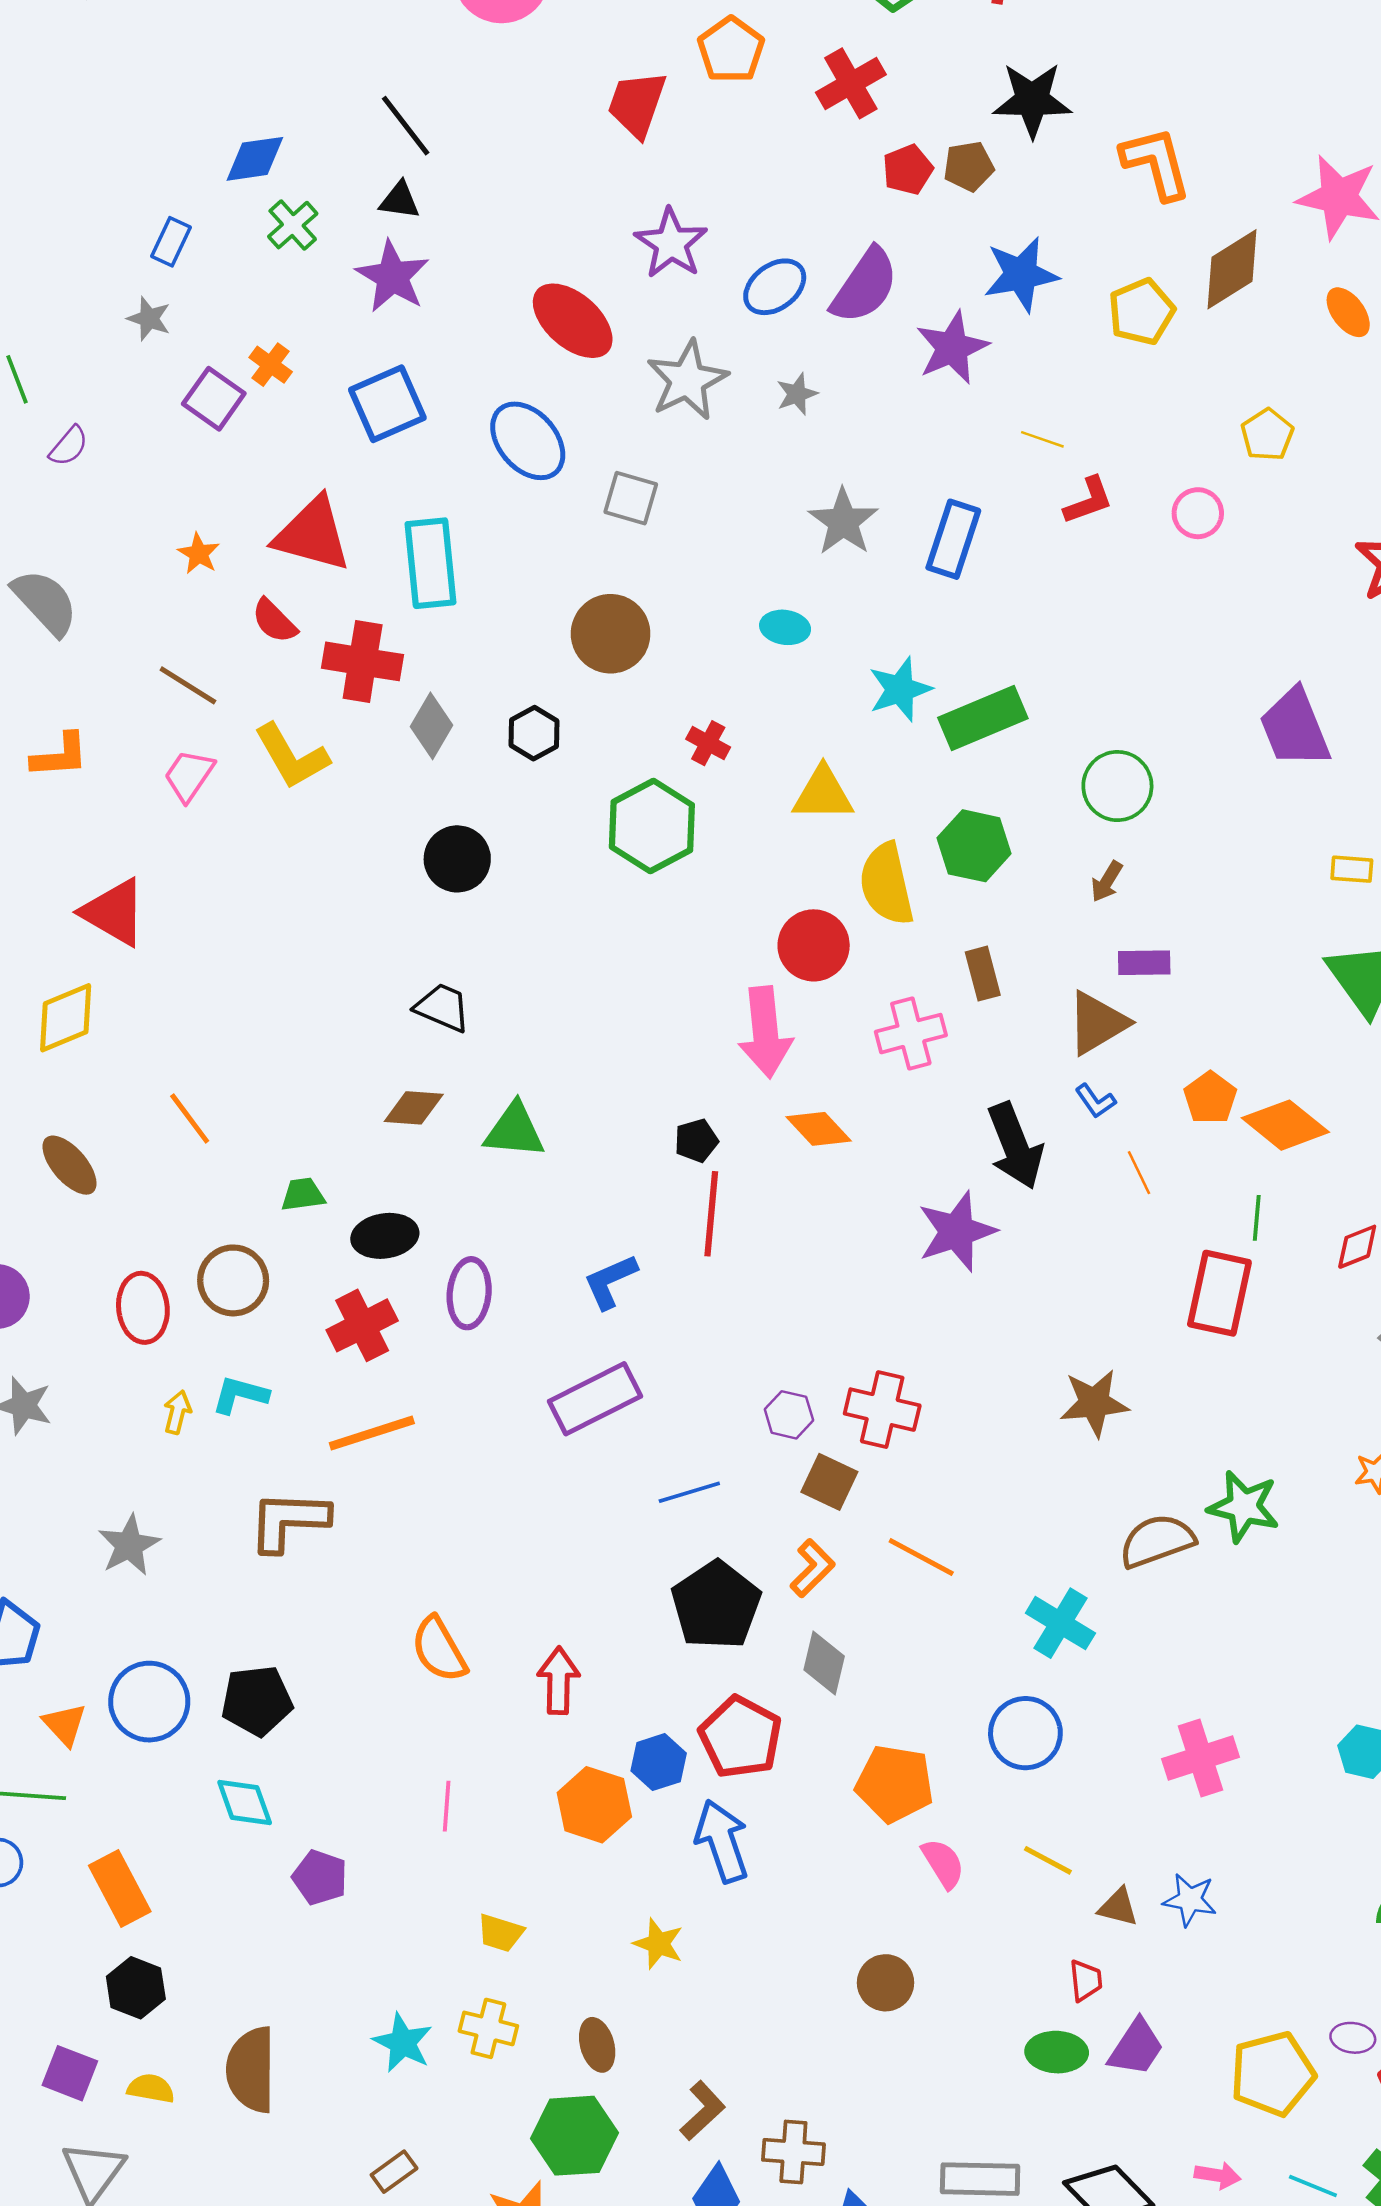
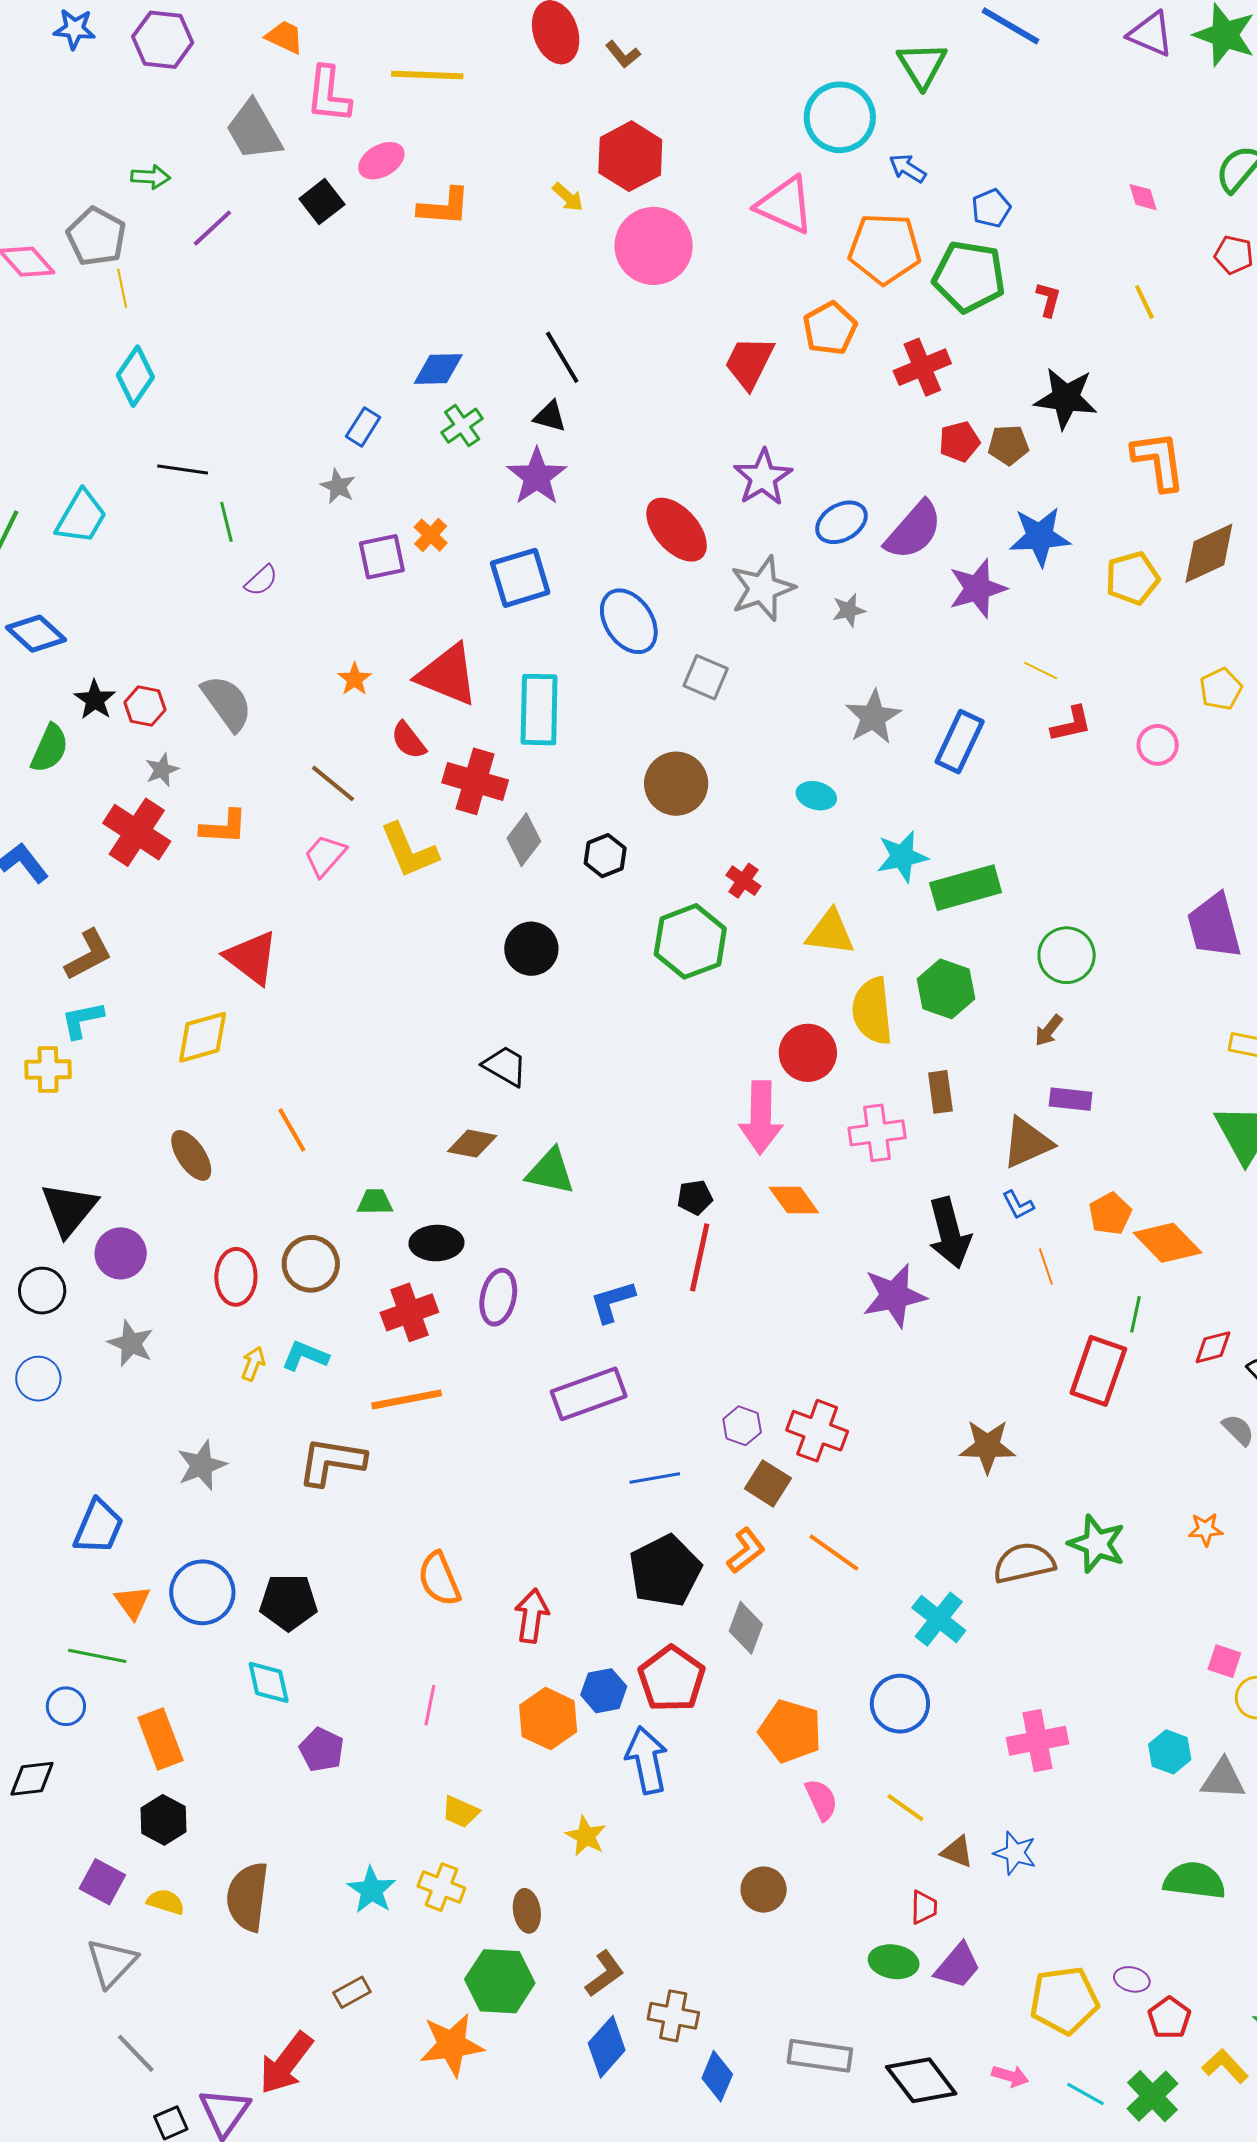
purple square: (214, 399) -> (382, 557), turned 36

